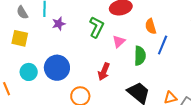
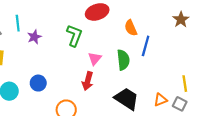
pink triangle: (119, 41) -> (95, 59), moved
blue circle: (57, 68) -> (38, 83), size x0.6

